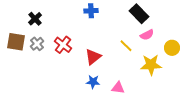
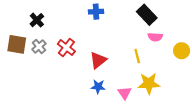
pink semicircle: (147, 35) -> (155, 37), turned 32
yellow line: (126, 46) -> (137, 56), moved, turned 32
yellow star: (151, 65) -> (149, 83), moved
pink triangle: (118, 88) -> (125, 93), turned 48

